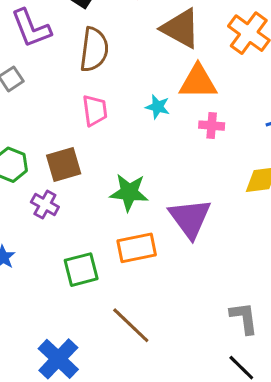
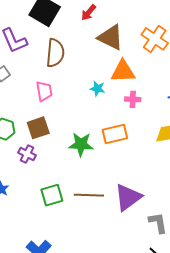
pink trapezoid: (95, 110) -> (44, 91), moved
purple triangle: (190, 218) -> (128, 197), moved, turned 32
orange rectangle: (137, 248) -> (115, 134), moved
brown line: (131, 325) -> (89, 195), moved, turned -40

